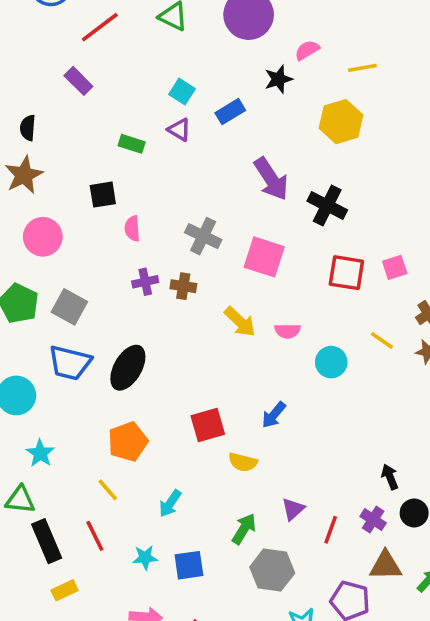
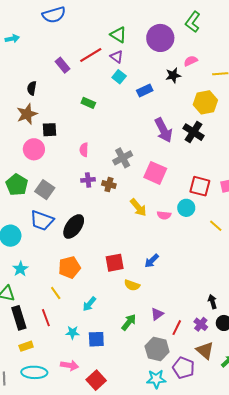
red line: (100, 27) -> (91, 55), moved
purple triangle: (179, 130) -> (117, 57), moved
black square: (103, 195) -> (50, 130), moved
black cross: (327, 206) -> (193, 132), moved
gray cross: (203, 236) -> (123, 158), turned 30
cyan circle: (331, 362) -> (186, 208), moved
brown triangle: (385, 566) -> (205, 350), turned 36
gray hexagon: (272, 570) -> (157, 349), moved

